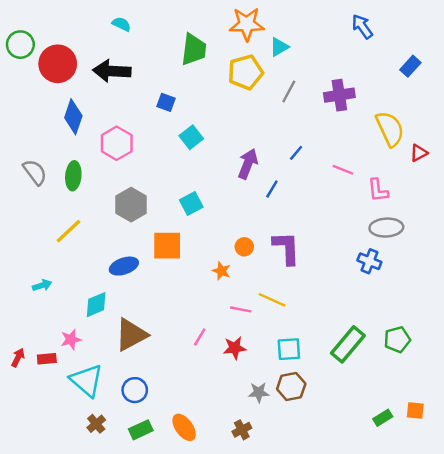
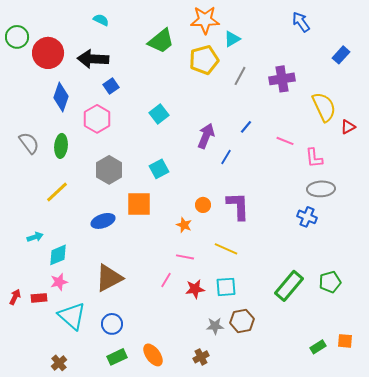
green trapezoid: (194, 49) -> (161, 41), turned 44
blue square: (166, 102) -> (111, 86), moved, turned 35
cyan diamond: (96, 305) -> (58, 255), moved
pink line: (241, 309) -> (185, 257), moved
cyan square: (289, 349) -> (226, 287), moved
brown cross: (96, 424) -> (59, 363), moved

